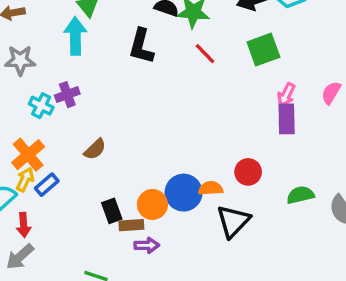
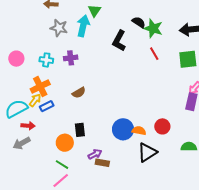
gray star: (20, 60) -> (59, 28), moved
cyan cross: (41, 106) -> (46, 60), moved, turned -32
orange circle: (152, 204) -> (65, 143), moved
red arrow: (24, 225) -> (28, 126), turned -96
brown rectangle: (131, 225) -> (102, 163), moved
purple arrow: (147, 245) -> (95, 154), turned -40

